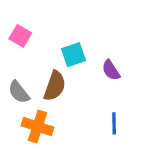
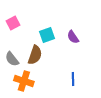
pink square: (20, 36) -> (13, 23), turned 32
purple semicircle: (111, 70) -> (73, 37), moved

